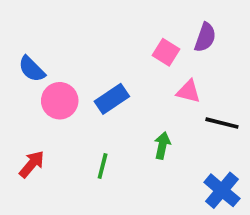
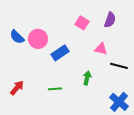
pink square: (166, 52) -> (82, 23), moved
pink circle: (60, 101) -> (38, 39), moved
green line: (103, 166) -> (55, 89), turned 72

